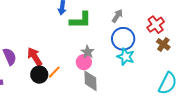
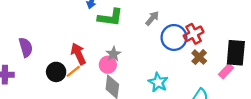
blue circle: (123, 39) -> (174, 37), moved
red arrow: (35, 57) -> (78, 54), moved
cyan star: (126, 57) -> (158, 82), moved

